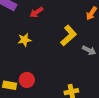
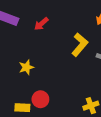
yellow star: (24, 40) -> (26, 67), moved

